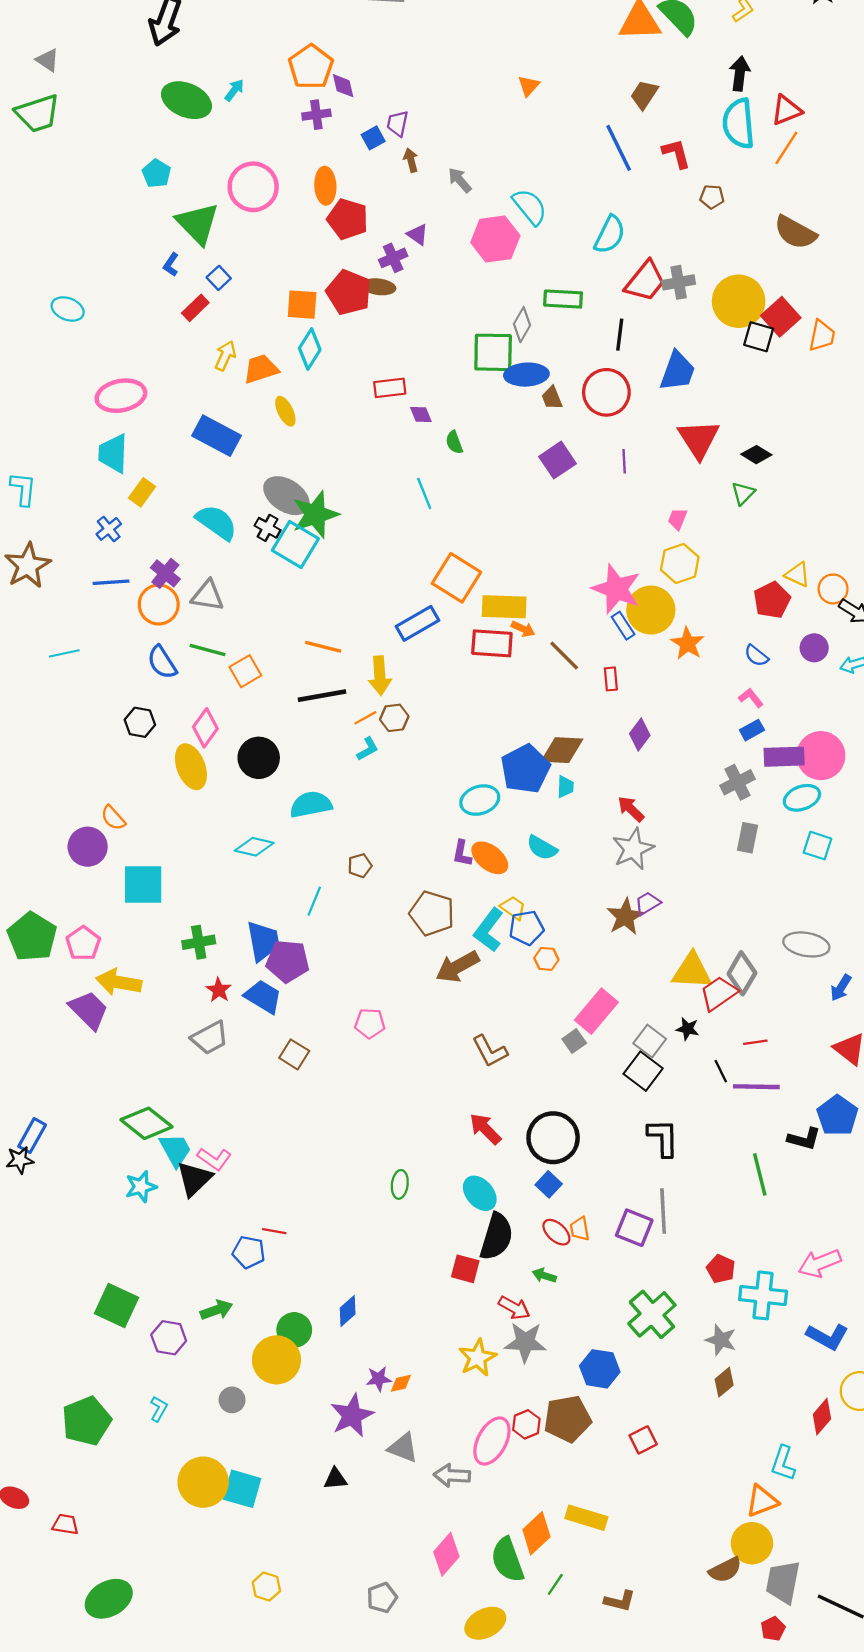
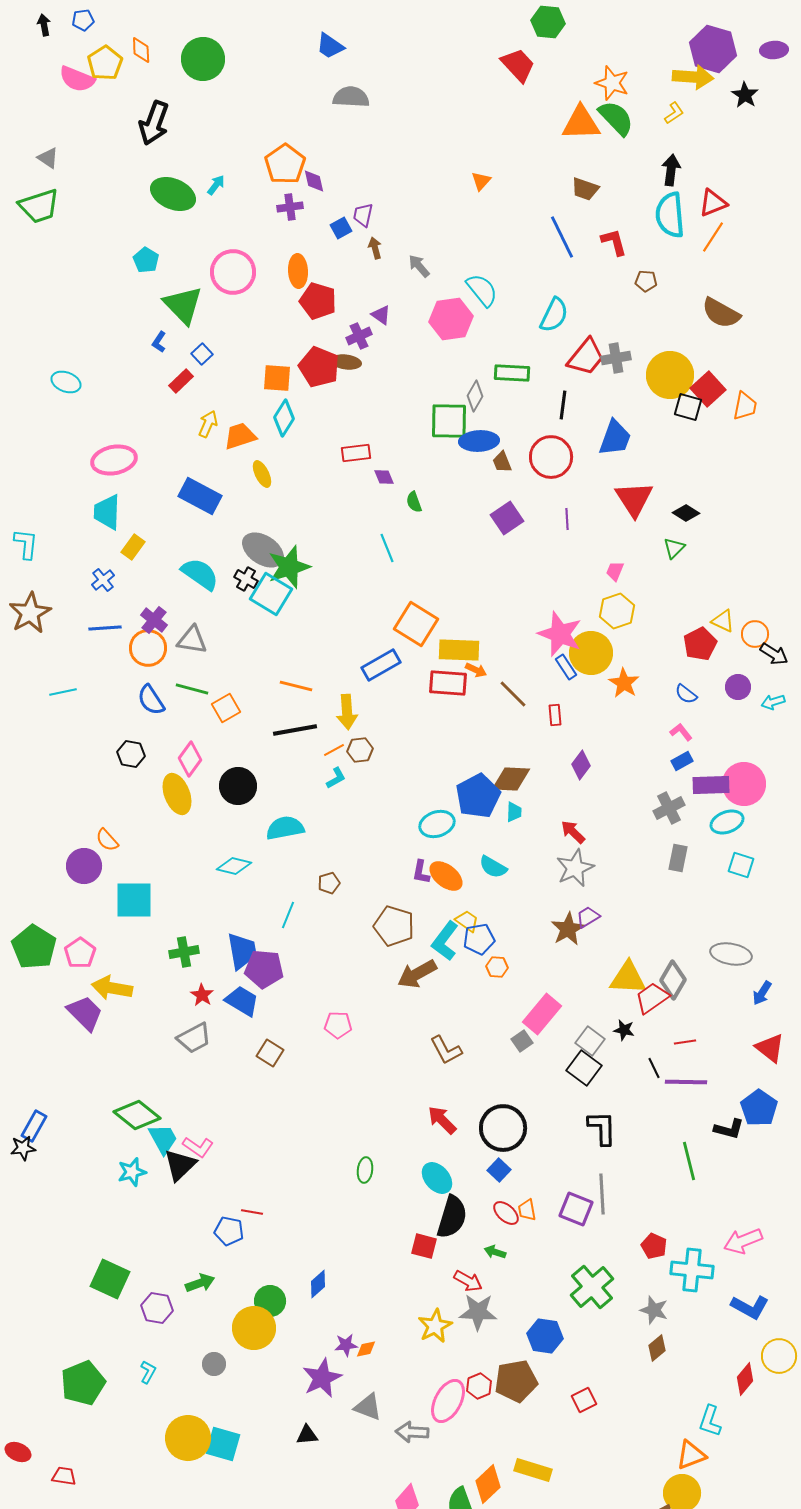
brown trapezoid: (644, 95) -> (585, 189), turned -104

